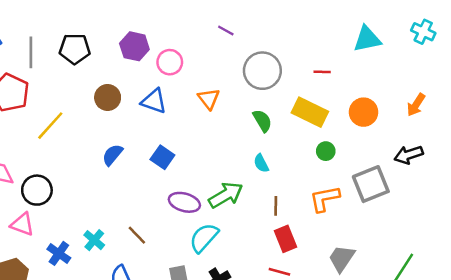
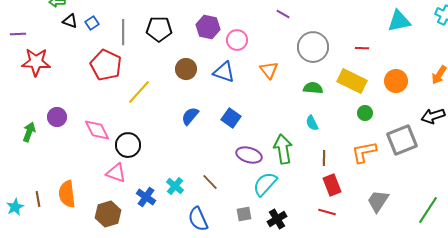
green semicircle: (262, 121) -> (313, 88), turned -54
green arrow: (226, 195) -> (283, 149), turned -68

